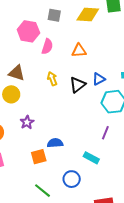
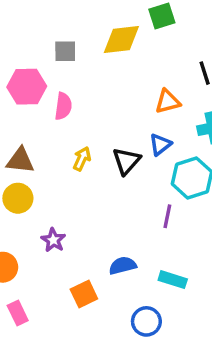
orange triangle: (79, 51) -> (168, 102), moved
yellow arrow: (52, 79) -> (82, 159), turned 56
purple line: (105, 133) -> (167, 216), moved
blue semicircle: (55, 143) -> (123, 266), moved

